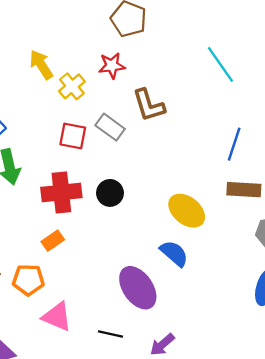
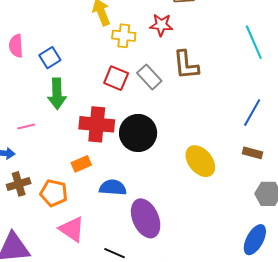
yellow cross: (72, 86) -> (124, 36), turned 35
brown rectangle: (244, 190) -> (253, 153), size x0.7
black circle: (110, 193) -> (138, 133), size x1.6
blue semicircle: (174, 253) -> (113, 188), moved, turned -48

